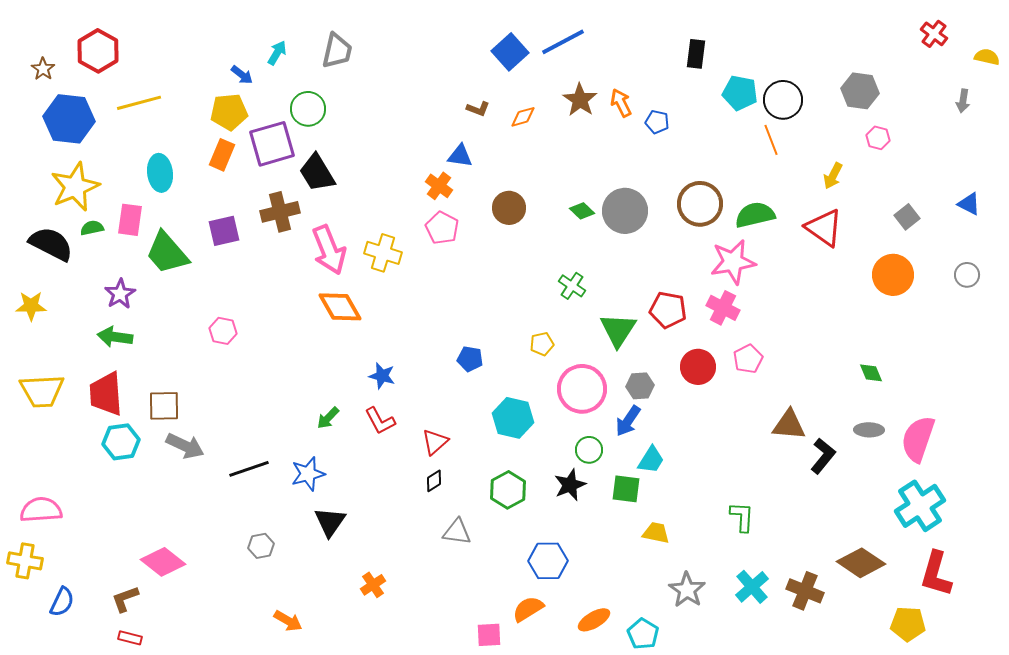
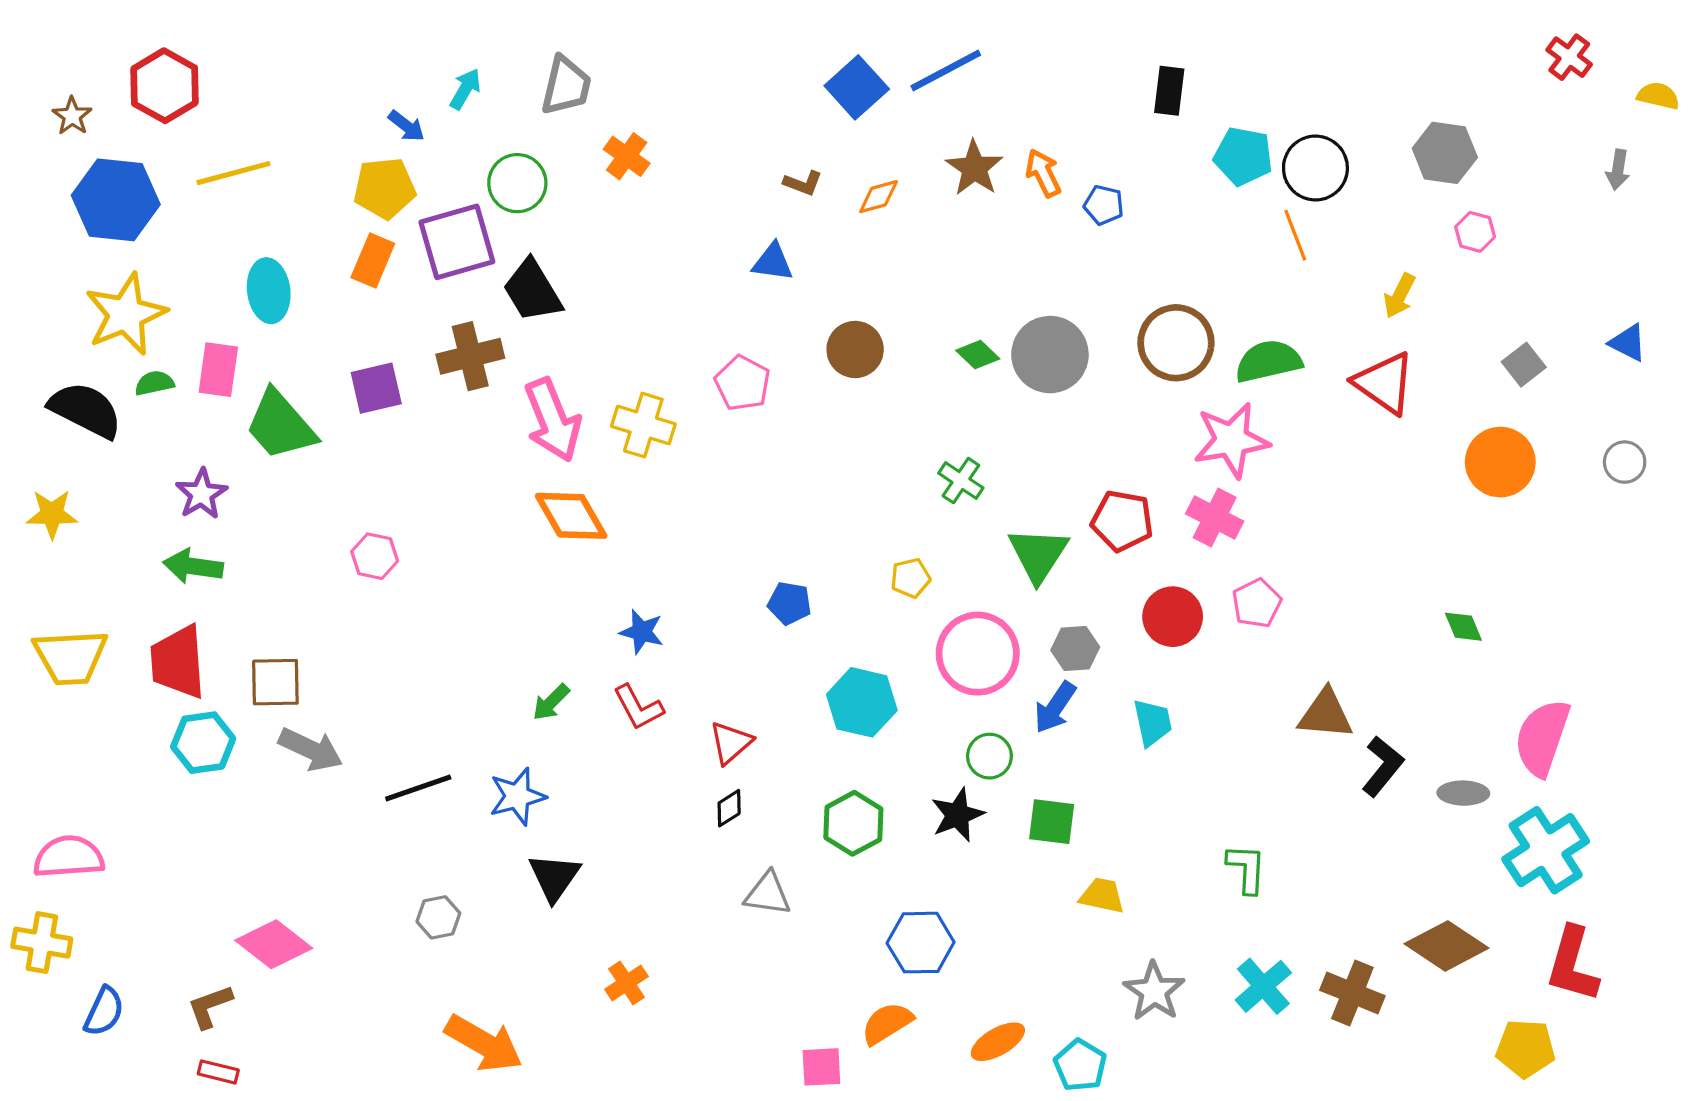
orange cross: (439, 186) -> (627, 156), moved
gray ellipse: (869, 430) -> (1463, 793), moved
cyan trapezoid: (651, 460) -> (1152, 722), moved, turned -44
orange arrow: (288, 621) -> (484, 1043), size x1.6

